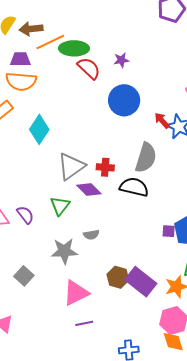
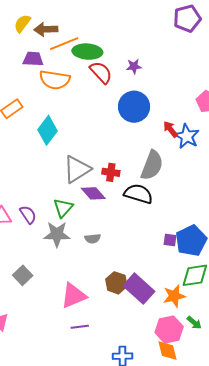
orange semicircle: (21, 81) -> (55, 80), moved
gray star: (64, 251) -> (57, 234), moved

